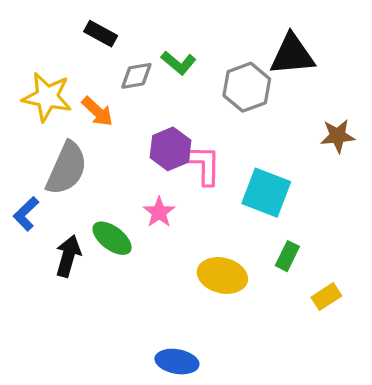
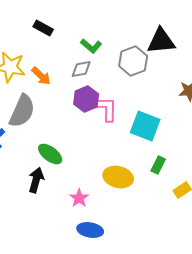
gray diamond: (136, 76) -> (81, 69), moved
pink star: (159, 212) -> (79, 198), moved
black arrow: (68, 256) -> (36, 180), moved

